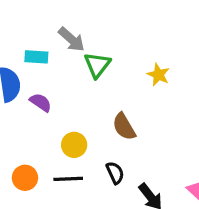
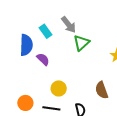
cyan rectangle: (36, 57) -> (46, 31), turned 40
brown semicircle: (124, 127) -> (102, 90), moved

